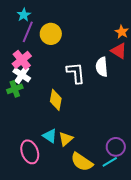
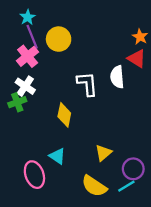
purple line: (28, 32) -> (32, 37), turned -45
pink cross: (22, 60) -> (28, 56), moved
yellow triangle: (66, 139) -> (103, 153), moved

